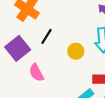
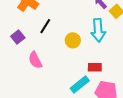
purple square: (18, 48) -> (18, 37), size x0.6

